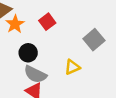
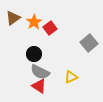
orange star: (15, 24) -> (34, 22), moved
yellow triangle: (72, 67) -> (71, 77), moved

